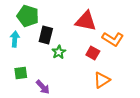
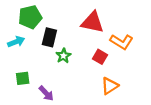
green pentagon: (28, 16) -> (30, 17), turned -30
cyan arrow: (15, 39) -> (16, 42), turned 63

